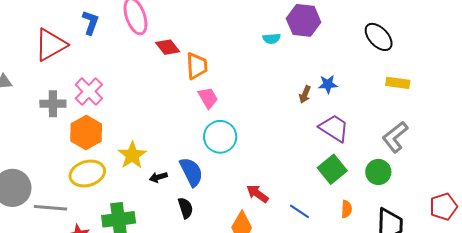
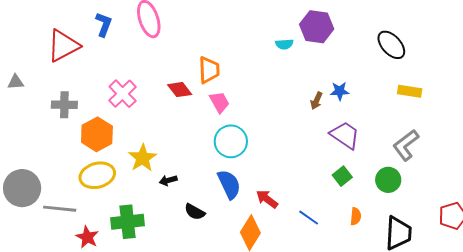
red diamond: (168, 47) -> (180, 90), moved
pink cross: (89, 91) -> (123, 94), moved
green square: (332, 169) -> (342, 176), size x0.7
blue semicircle: (191, 172) -> (229, 184), moved
black semicircle: (185, 208) -> (195, 212), turned 135

